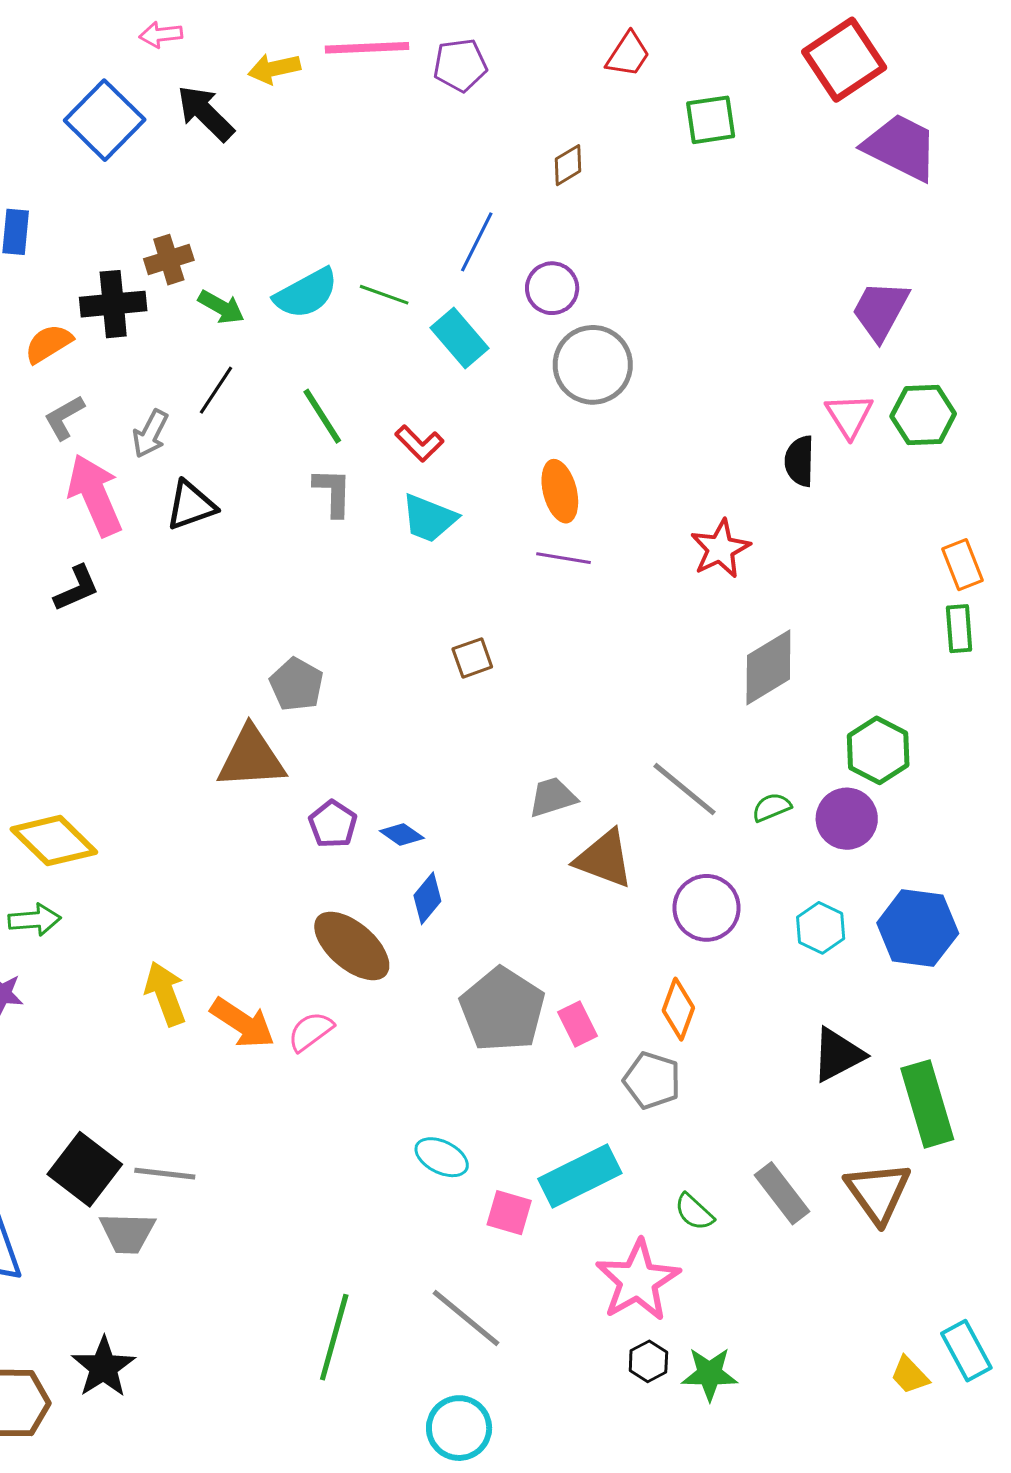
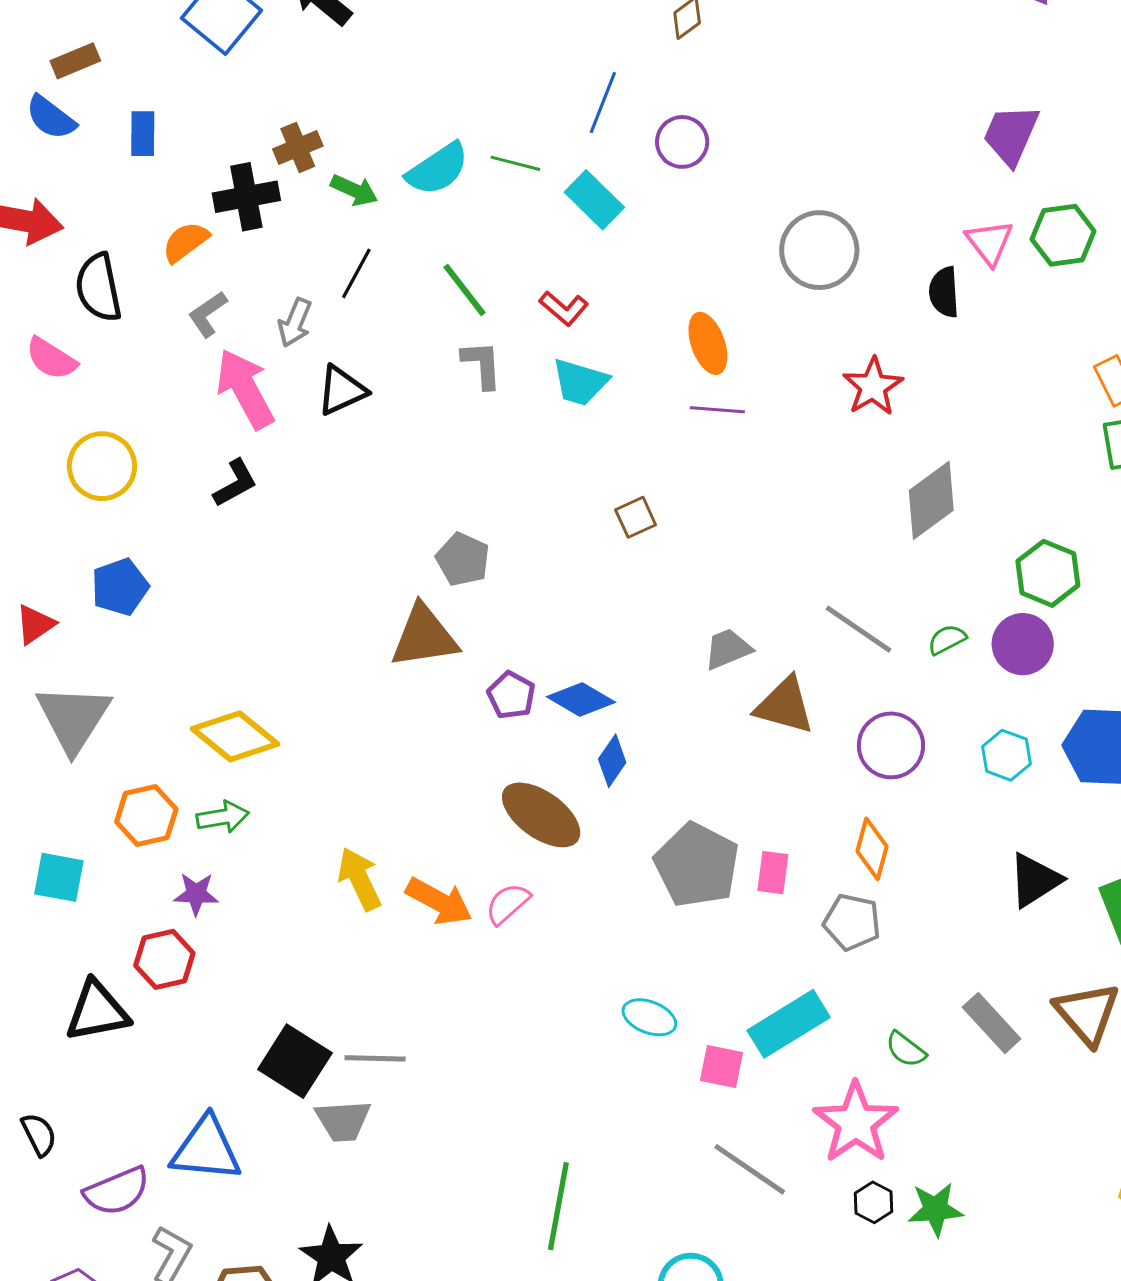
gray circle: (593, 365) -> (819, 250), moved
blue diamond: (402, 835) -> (581, 699), size x1.5
pink rectangle: (578, 1024) -> (773, 873), turned 39
gray line: (466, 1318) -> (750, 1169), moved

